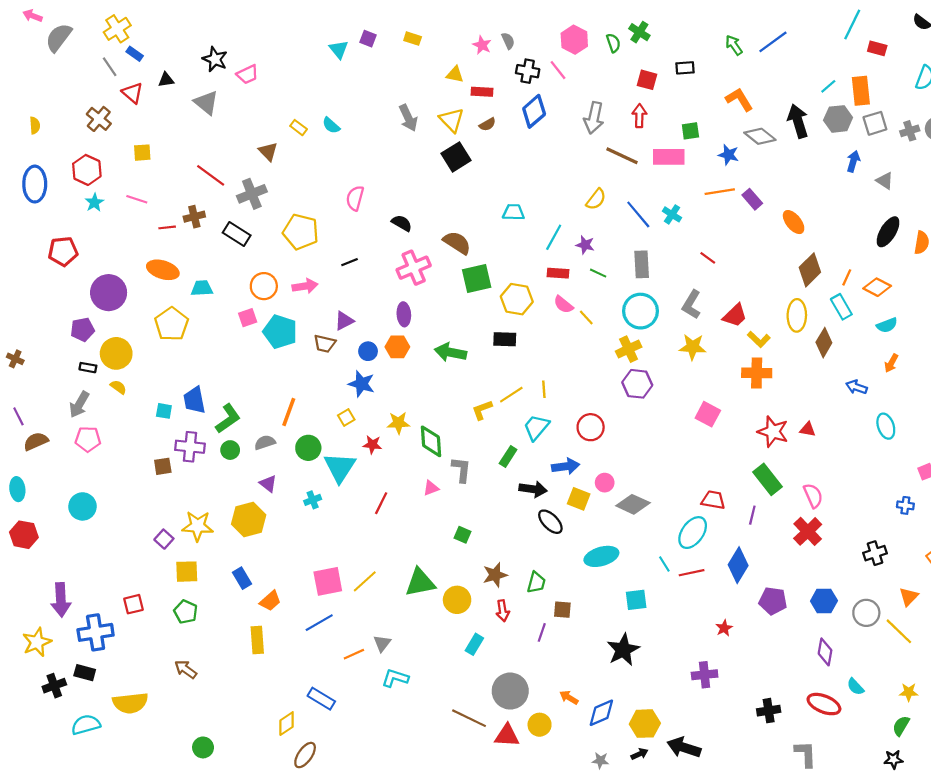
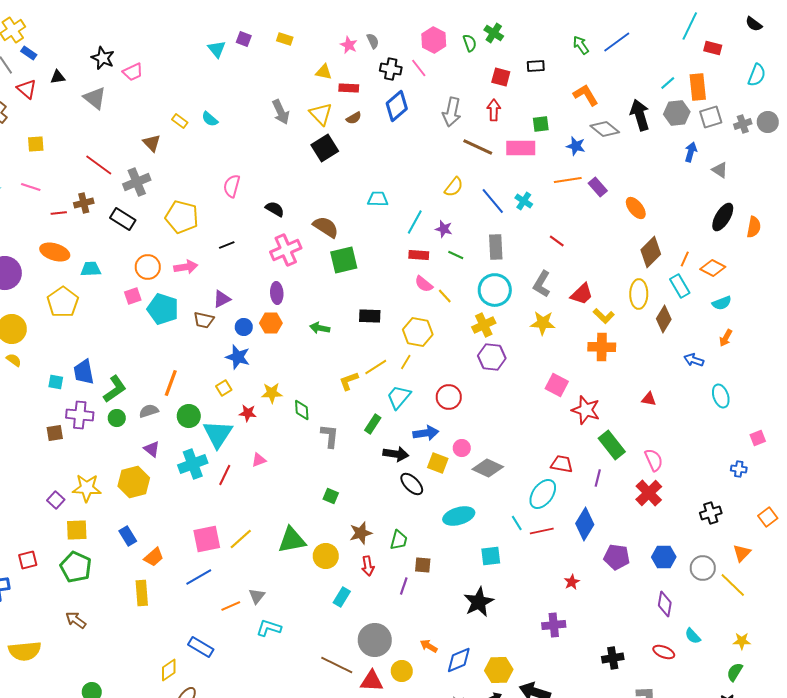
yellow hexagon: (517, 299) -> (418, 332), moved
green arrow: (451, 352) -> (320, 328), size x0.7
yellow line: (544, 389) -> (406, 362), turned 35
red star: (773, 432) -> (586, 410), moved
green diamond: (431, 441) -> (302, 410), size x0.7
pink triangle: (431, 488) -> (259, 460), moved
cyan cross: (313, 500) -> (193, 464), size x1.8
red line: (381, 503) -> (225, 475), moved
green pentagon: (186, 612) -> (76, 567), size x1.4
red ellipse: (824, 704) -> (664, 652), size x0.7

